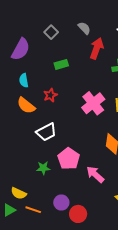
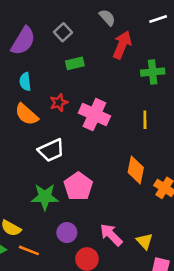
gray square: (51, 32) -> (63, 32), moved
pink cross: (93, 103) -> (94, 115), moved, turned -30
green star: (43, 168) -> (45, 197), size x1.5
pink arrow: (95, 174) -> (111, 235), moved
purple circle: (61, 203) -> (67, 233), moved

